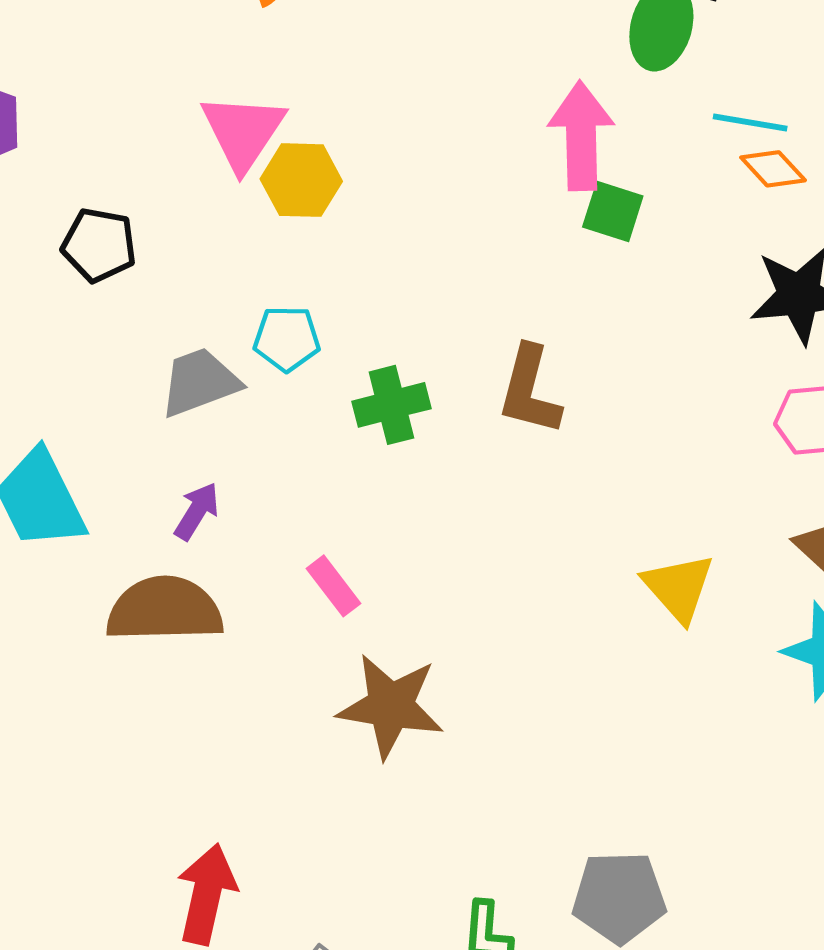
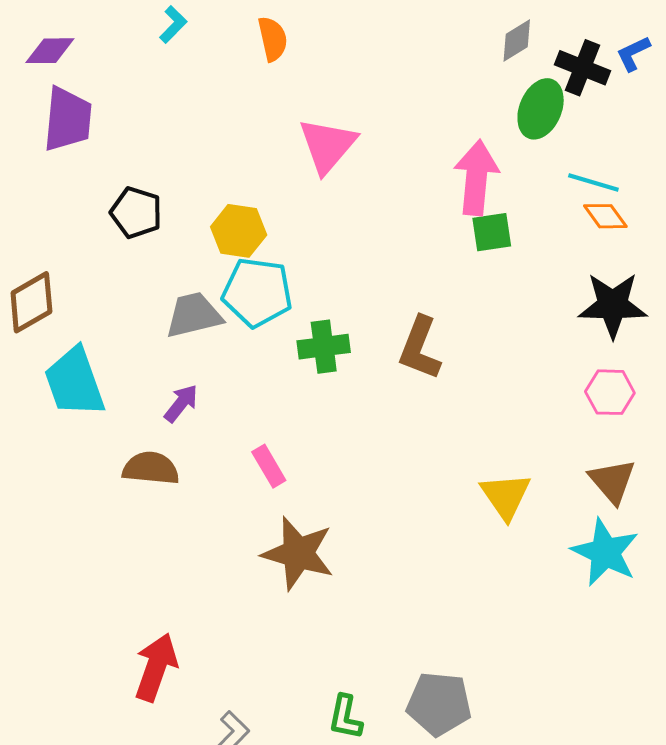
pink triangle: (243, 132) -> (327, 145), moved
yellow hexagon: (301, 180) -> (239, 231), moved
green square: (613, 212) -> (492, 232), turned -33
cyan pentagon: (287, 339) -> (257, 292), size x1.5
brown semicircle: (165, 609) -> (151, 468), size x0.7

